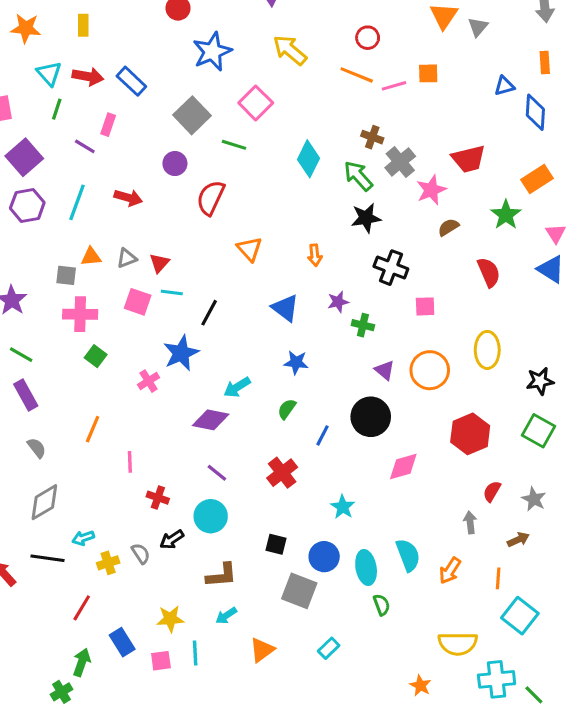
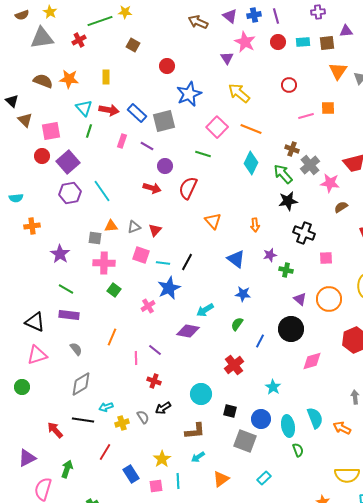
orange line: (357, 75) -> (251, 129), moved
gray square: (192, 115) -> (164, 121), moved, turned 30
purple line: (85, 146) -> (147, 146), moved
pink star: (431, 190) -> (330, 183), turned 30
red arrow: (128, 198) -> (152, 188), moved
cyan line: (77, 202) -> (102, 191), turned -55
cyan line: (172, 292) -> (163, 263), moved
purple rectangle: (26, 395) -> (69, 315), turned -54
purple line: (217, 473) -> (155, 350), moved
cyan circle: (211, 516) -> (201, 394), moved
orange arrow: (450, 571) -> (342, 428), turned 84
yellow star: (170, 619) -> (162, 459), turned -30
green arrow: (82, 662) -> (67, 469), moved

